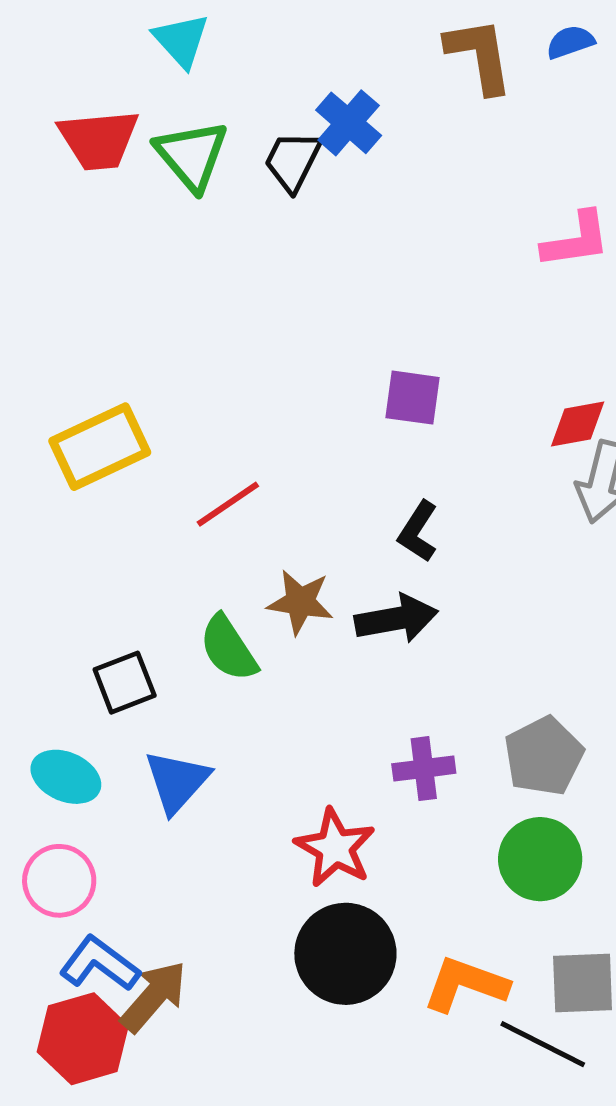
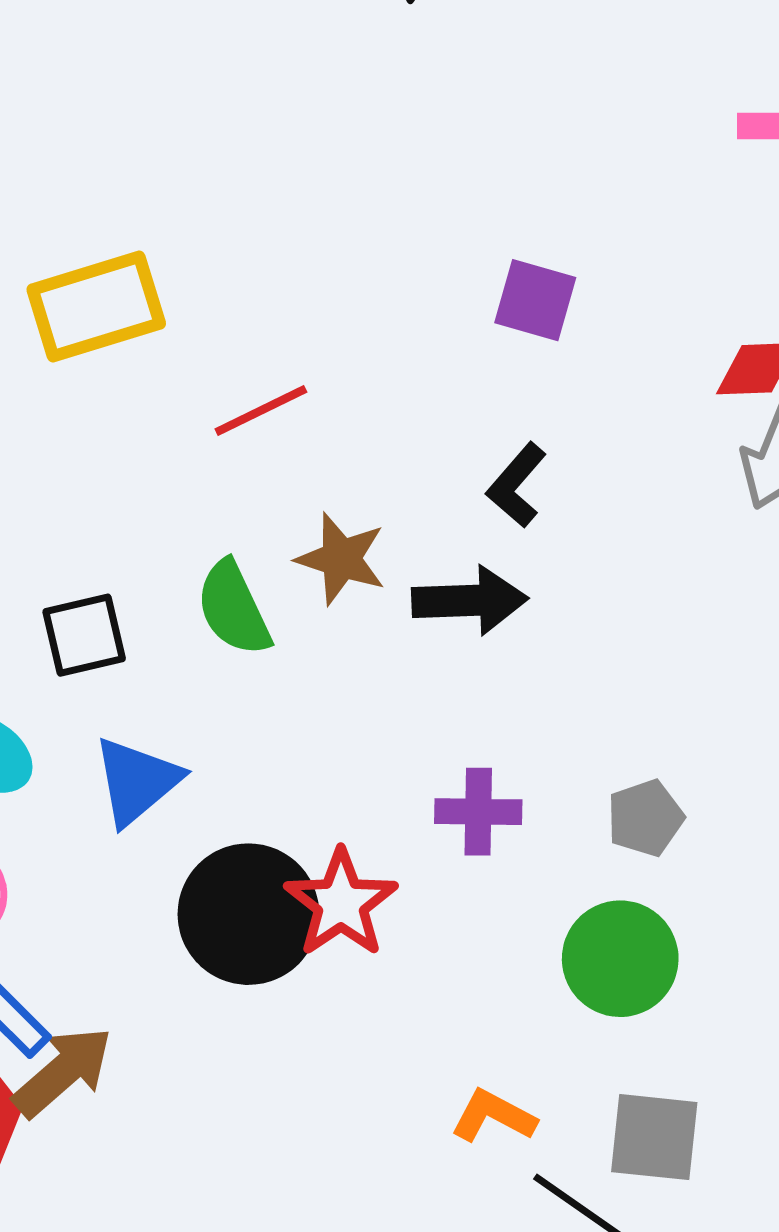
gray pentagon: (544, 756) -> (645, 818), size x0.7
black circle: (345, 954) -> (248, 914), moved
orange L-shape: (466, 984) -> (493, 1116), size x0.7

